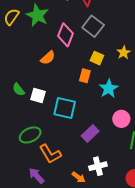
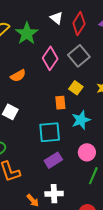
orange semicircle: (48, 58) -> (18, 76), moved
orange rectangle: (85, 76) -> (60, 103), turned -32
cyan square: (65, 108) -> (50, 132), moved, turned -30

